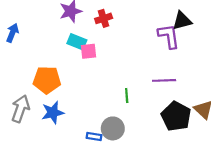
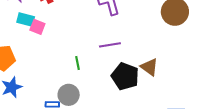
pink square: (89, 51) -> (37, 27), turned 35

